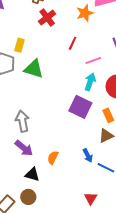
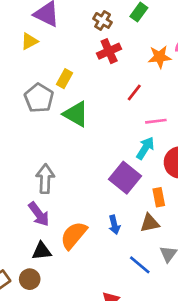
blue arrow: (88, 155) -> (114, 225), moved
orange semicircle: (53, 158) -> (74, 235), size x1.6
black triangle: (32, 175) -> (42, 251), turned -35

